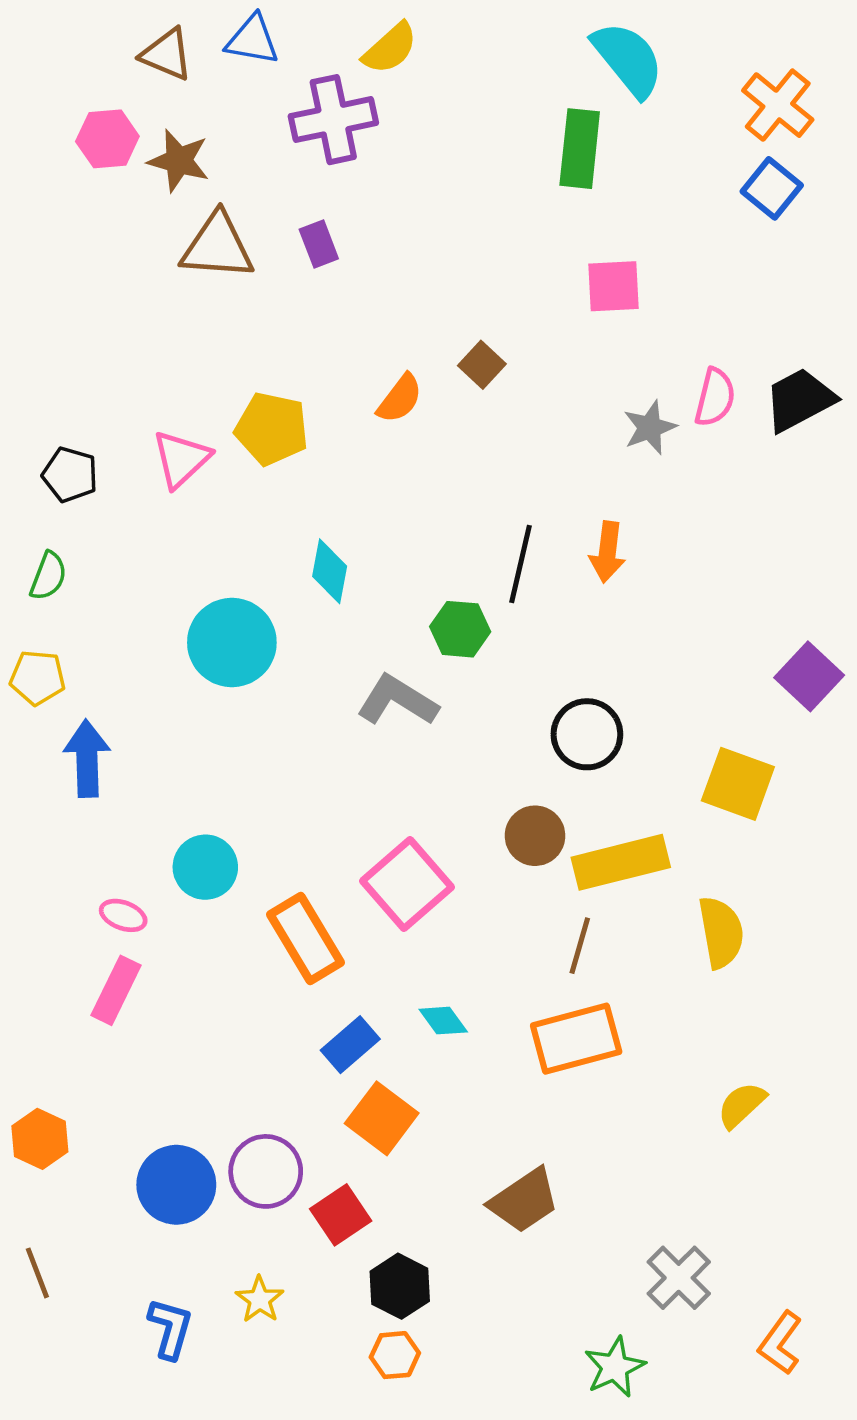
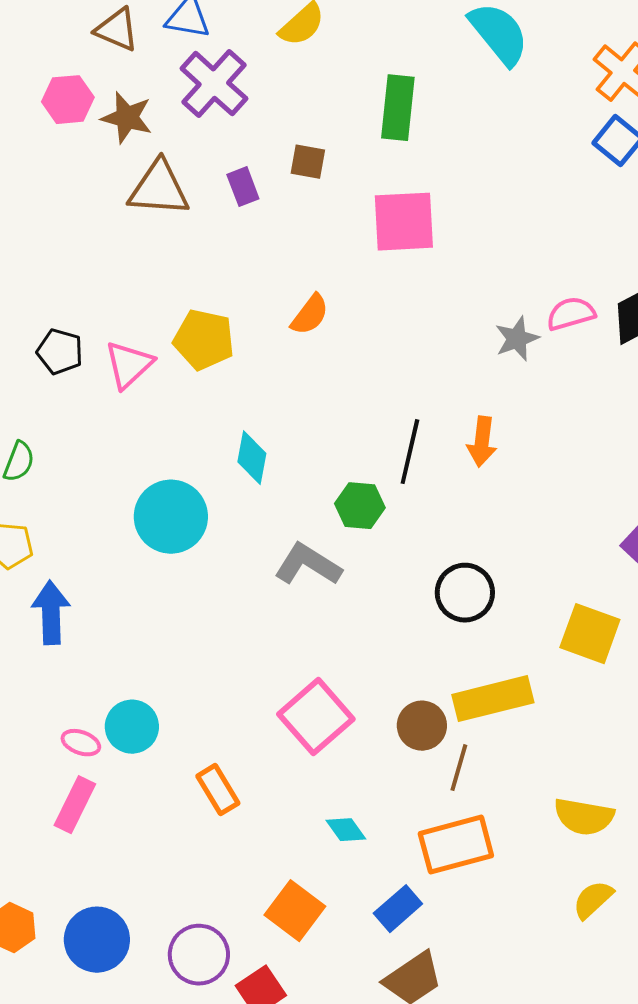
purple cross: (333, 120) -> (214, 84), moved, turned -36
green rectangle: (580, 149) -> (398, 108), moved
pink square: (614, 286) -> (404, 222), moved, size x1.4
brown square: (482, 365) -> (308, 162), moved, turned -33
pink semicircle: (715, 397) -> (571, 314), turned -120
black pentagon: (70, 475) -> (60, 352), moved
brown circle: (535, 836) -> (422, 726), moved
cyan circle: (205, 867) -> (132, 727), moved
yellow semicircle: (721, 932) -> (584, 817), moved, turned 110
orange rectangle: (306, 938) -> (218, 790), moved, size x0.7
blue rectangle: (350, 1045) -> (398, 909), moved
blue circle: (176, 1185) -> (97, 940), moved

